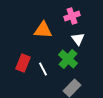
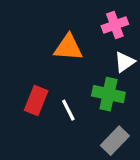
white triangle: (78, 39) -> (125, 62), turned 32
green cross: (68, 59) -> (108, 94), turned -30

